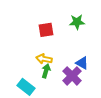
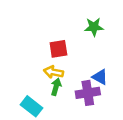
red square: (46, 30) -> (58, 49), moved
purple cross: (72, 76) -> (88, 93), turned 36

